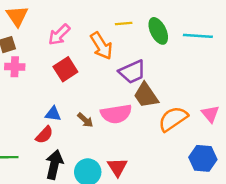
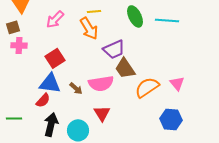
yellow line: (124, 24) -> (94, 11), moved
red square: (65, 69) -> (55, 58), moved
blue triangle: (53, 114) -> (50, 83), size x1.6
red triangle: (117, 167) -> (102, 113), moved

